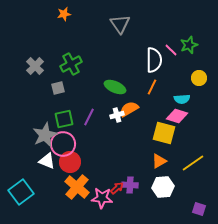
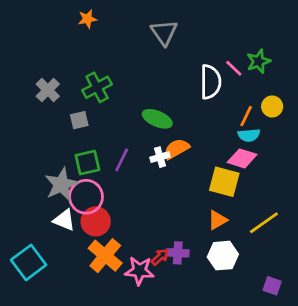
orange line: (152, 87) -> (246, 116), moved

